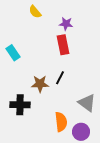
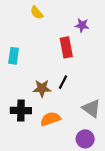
purple star: (66, 24) -> (82, 25), moved
cyan rectangle: (13, 53) -> (14, 56), turned 42
orange semicircle: (61, 122) -> (50, 119), moved, turned -102

